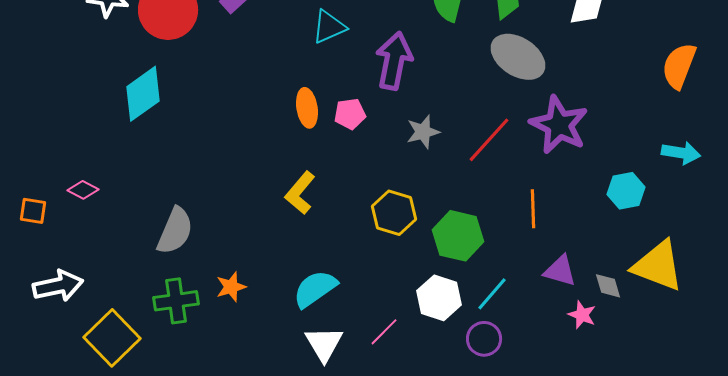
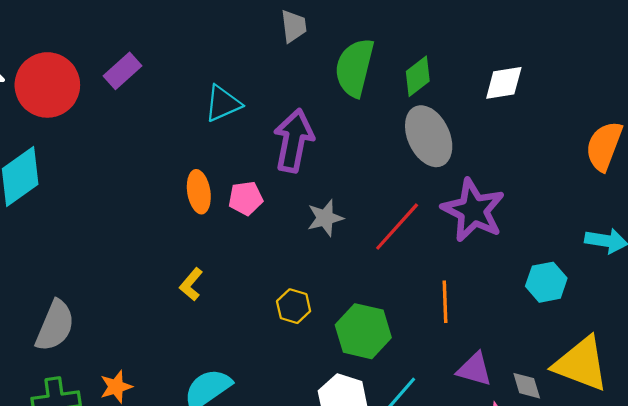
gray ellipse: (518, 57) -> (429, 136), turned 32
yellow L-shape: (300, 193) -> (191, 284), size x0.7
yellow hexagon: (394, 213) -> (294, 306), size x0.7

